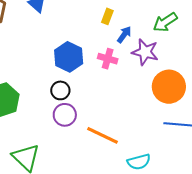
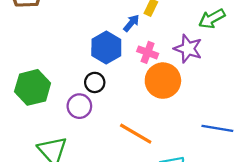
blue arrow: (124, 35) -> (131, 23), moved
orange circle: (169, 87) -> (163, 81), moved
purple circle: (65, 115) -> (79, 106), moved

